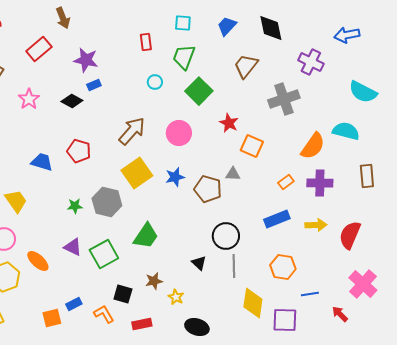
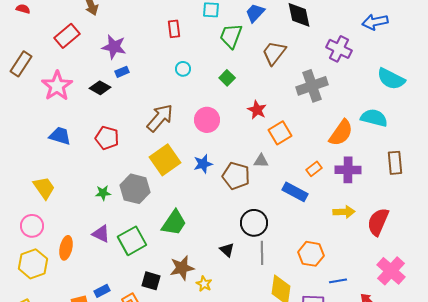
green trapezoid: (184, 57) -> (231, 36), moved
green square: (199, 91) -> (227, 78), size x0.6
pink star: (29, 99) -> (57, 86), size x1.4
orange square: (252, 146) -> (280, 133), turned 35
blue trapezoid: (42, 162) -> (60, 136), moved
blue rectangle: (277, 219) -> (295, 192), moved, turned 50
orange ellipse: (38, 261) -> (66, 248), turned 60
brown star: (154, 281) -> (182, 268), size x1.4

